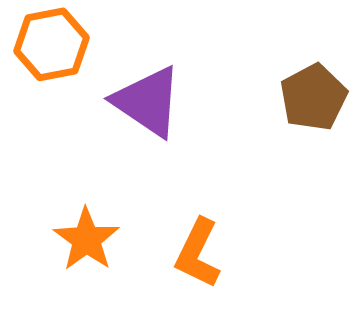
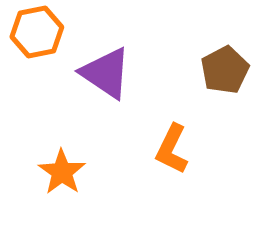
orange L-shape: (198, 253) -> (172, 149), moved

